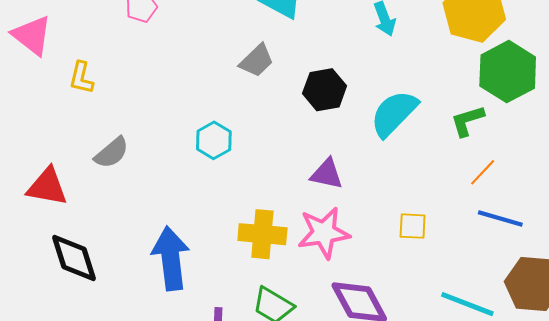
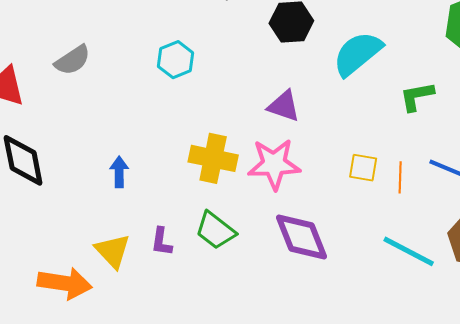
green L-shape: (467, 121) -> (417, 96), moved
orange line: (483, 172) -> (400, 177), moved, turned -48
blue arrow: (171, 258) -> (119, 172), size x0.5

